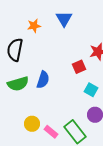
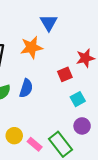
orange star: (34, 26) -> (31, 47), moved, size x1.5
cyan square: (91, 90) -> (78, 99), turned 32

